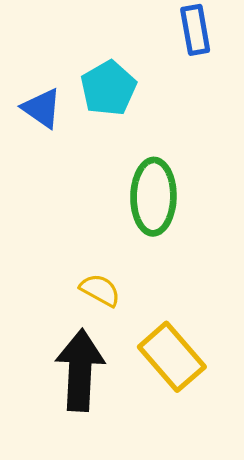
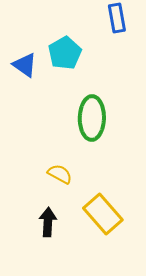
black arrow: (80, 370) -> (48, 222), size x0.6

